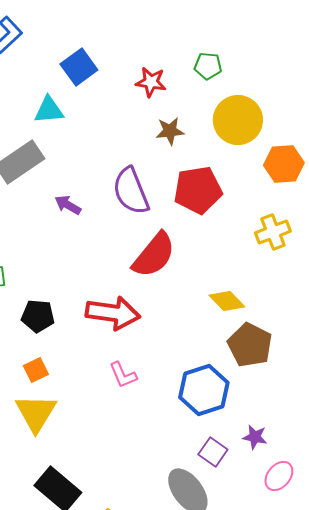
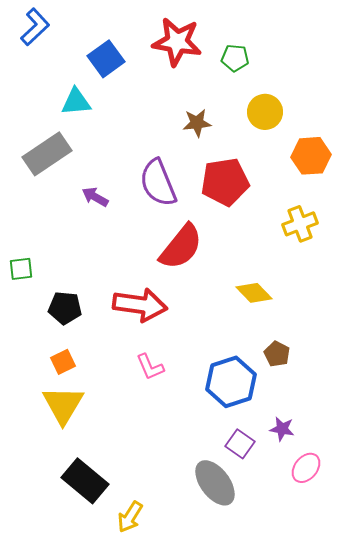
red star: (151, 82) -> (177, 42), moved, size x1.6
yellow circle: (238, 120) -> (265, 112), size x0.7
brown pentagon: (250, 345) -> (277, 354), moved, size x0.6

